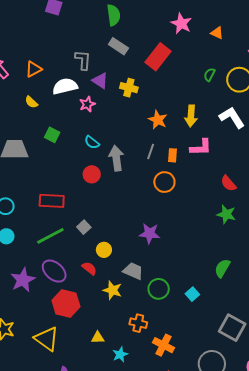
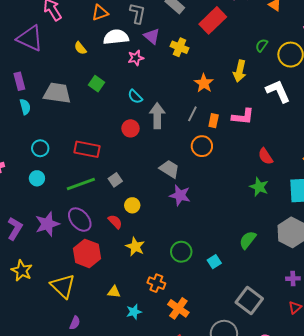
orange triangle: (34, 69) -> (100, 13), moved
yellow arrow: (191, 116) -> (240, 71), moved
gray trapezoid: (133, 271) -> (169, 169), moved

